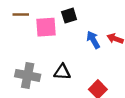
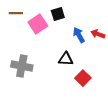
pink square: (46, 27) -> (38, 24), turned -30
black triangle: (62, 72) -> (66, 59), moved

